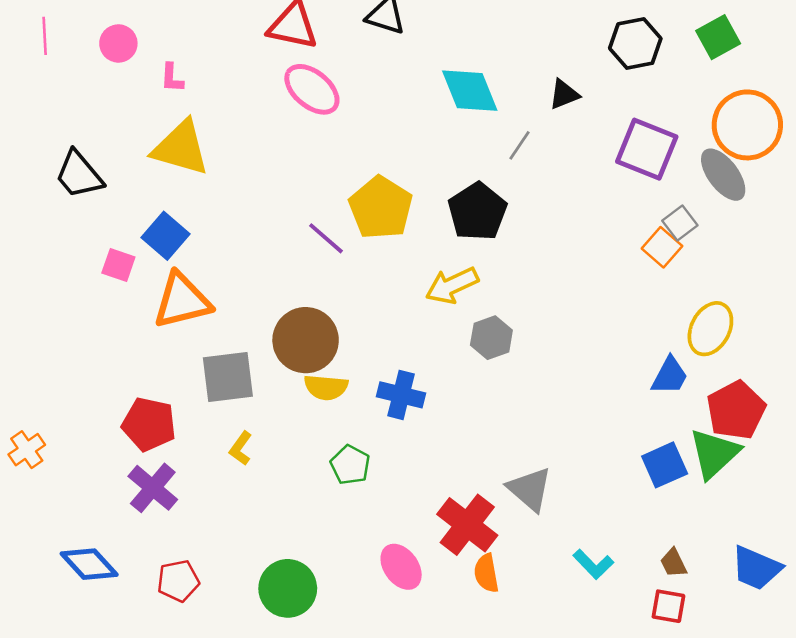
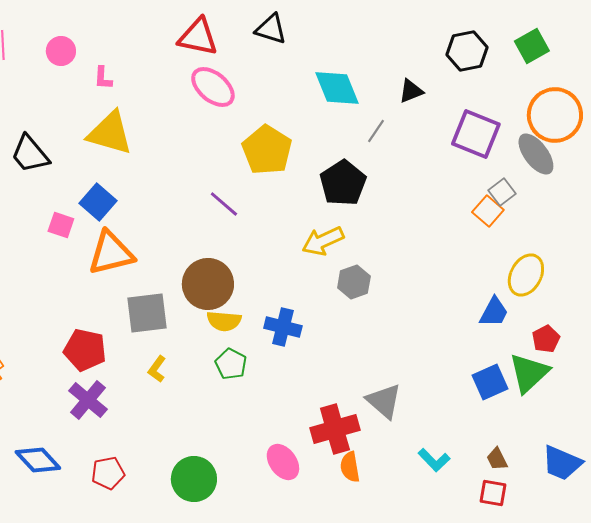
yellow pentagon: (381, 208) -> (267, 150), moved
red pentagon: (736, 410) -> (546, 339), size x0.6
green pentagon: (350, 465) -> (231, 364), moved
red cross: (467, 525) -> (335, 429), turned 36

